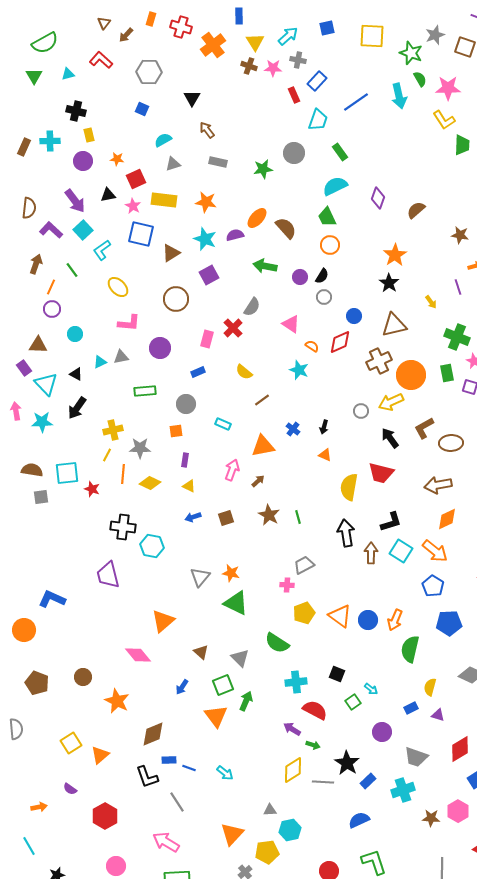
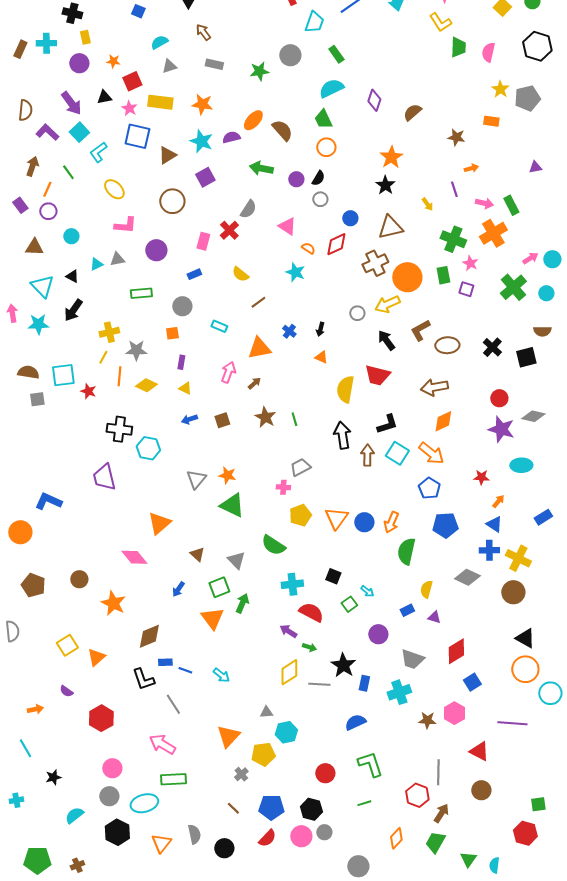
purple rectangle: (24, 368) -> (20, 205), moved
orange triangle: (340, 616) -> (336, 518), turned 30
blue rectangle: (368, 781) -> (364, 683), turned -35

